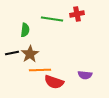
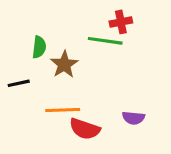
green line: (52, 19) -> (105, 41), moved
brown star: (30, 54) -> (64, 64), moved

